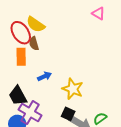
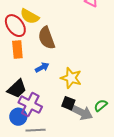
brown semicircle: (34, 43) -> (47, 38), moved, size x1.6
black trapezoid: (18, 96) -> (17, 89), turned -100

